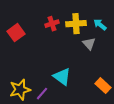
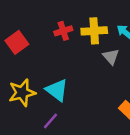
cyan triangle: (62, 77) -> (57, 90), moved
yellow star: (20, 90) -> (22, 93), moved

